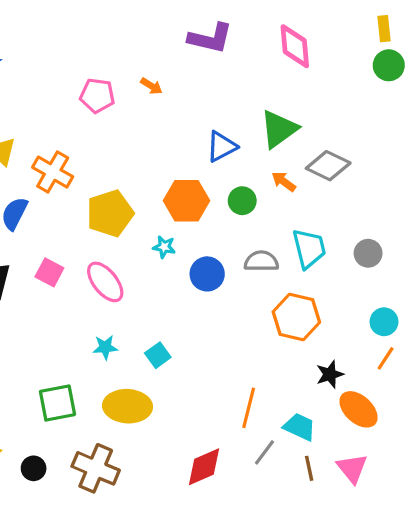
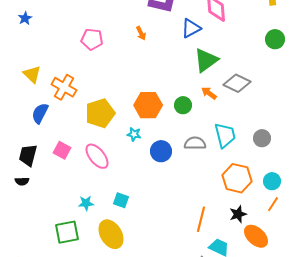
green circle: (389, 65) -> (275, 39), moved
orange arrow: (151, 86) -> (141, 33), moved, turned 32
blue triangle: (222, 147) -> (191, 28), moved
orange hexagon: (296, 317) -> (237, 178), moved
cyan star: (105, 347) -> (86, 203), moved
cyan square: (158, 355) -> (121, 200), moved, turned -35
yellow ellipse: (128, 406) -> (111, 234), turned 56
orange line: (249, 408) -> (201, 219), moved

